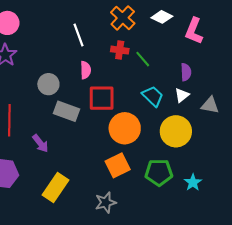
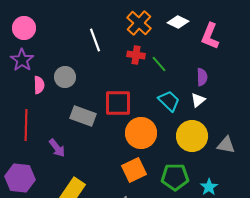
pink semicircle: (86, 70) -> (39, 85), moved
gray circle: (48, 84) -> (65, 77), moved
gray triangle: (210, 105) -> (226, 145), moved

